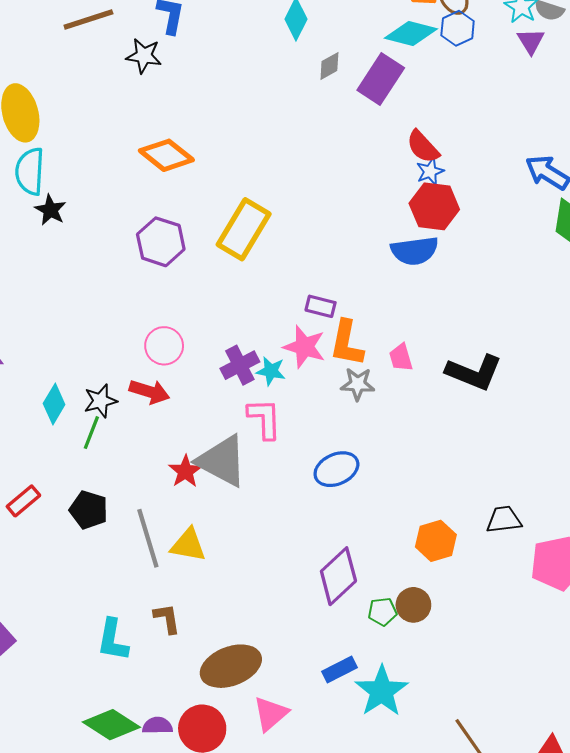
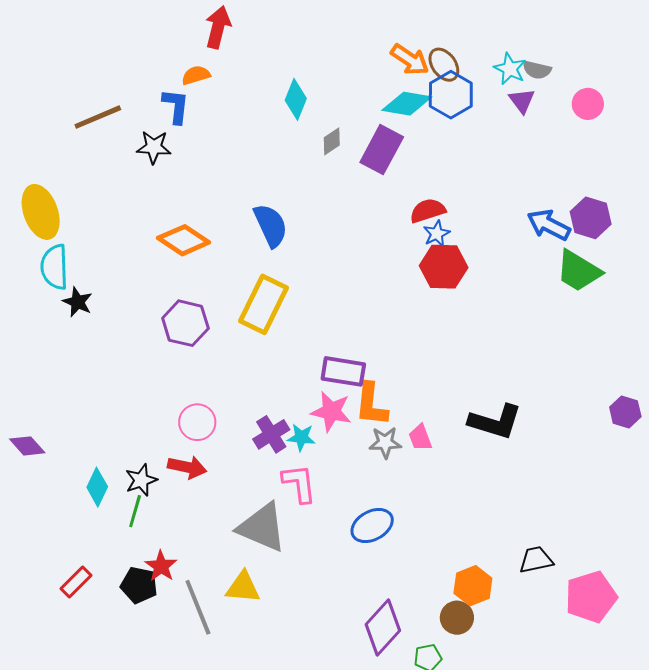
blue hexagon: (458, 28) -> (451, 95), size x1.4
red semicircle: (423, 147) -> (428, 211), turned 120
blue semicircle: (415, 251) -> (271, 225), moved, turned -102
purple rectangle: (321, 306) -> (343, 371), size x1.5
pink trapezoid: (401, 358) -> (420, 438), moved
red star: (185, 471) -> (161, 566), moved
yellow triangle: (188, 545) -> (243, 587), moved
brown circle: (413, 605) -> (457, 618), moved

